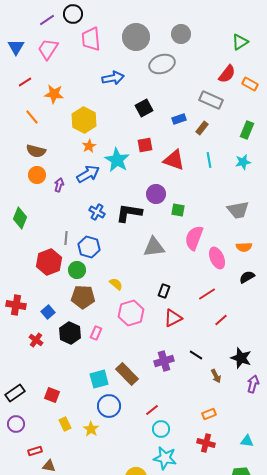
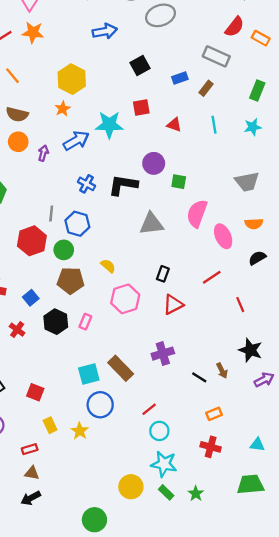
orange star: (54, 94) -> (33, 32), moved
orange star: (89, 146) -> (63, 109), moved
cyan star: (117, 160) -> (109, 125), turned -30
red triangle: (174, 160) -> (174, 125), size x0.6
red line: (221, 320) -> (240, 305), moved, turned -72
black line: (196, 355) -> (199, 377), moved
purple arrow: (253, 384) -> (264, 380), turned 48
red rectangle: (35, 451) -> (30, 449), moved

